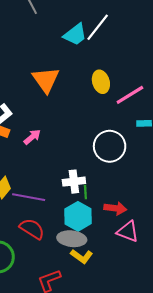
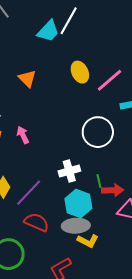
orange triangle: (46, 80) -> (27, 79), size x0.7
pink arrow: (32, 137) -> (23, 135), turned -66
green line: (85, 192) -> (99, 181), moved
purple line: (29, 197) -> (29, 193), turned -48

